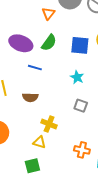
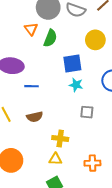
green semicircle: (49, 43) -> (50, 38), moved
blue square: (80, 45) -> (72, 64), moved
orange cross: (82, 150) -> (92, 163), moved

